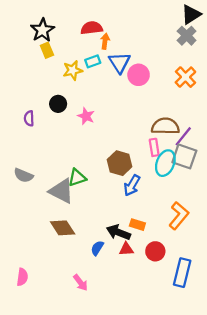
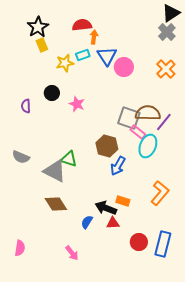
pink rectangle: (154, 147) -> (138, 132), turned -42
gray square: (184, 156) -> (129, 118), moved
green triangle: (77, 178) -> (69, 159), turned 36
red circle: (155, 251) -> (139, 242), moved

